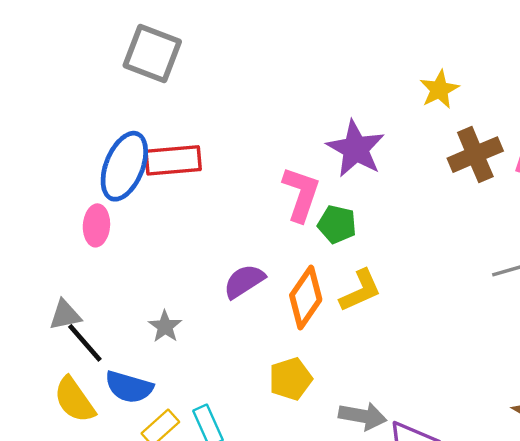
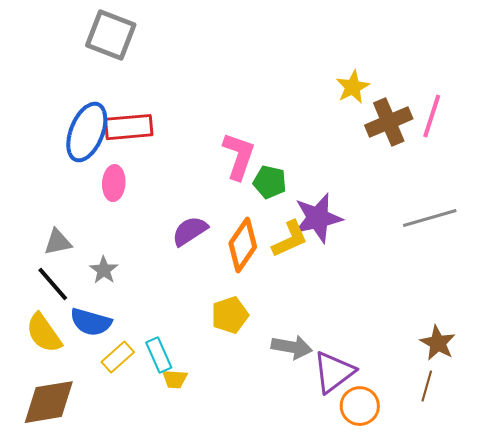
yellow star: (439, 89) -> (353, 87), moved
purple star: (356, 149) -> (318, 218), moved, turned 30
pink ellipse: (96, 225) -> (114, 183), moved
gray triangle: (65, 315) -> (58, 242), moved
gray star: (165, 327) -> (104, 270), moved

